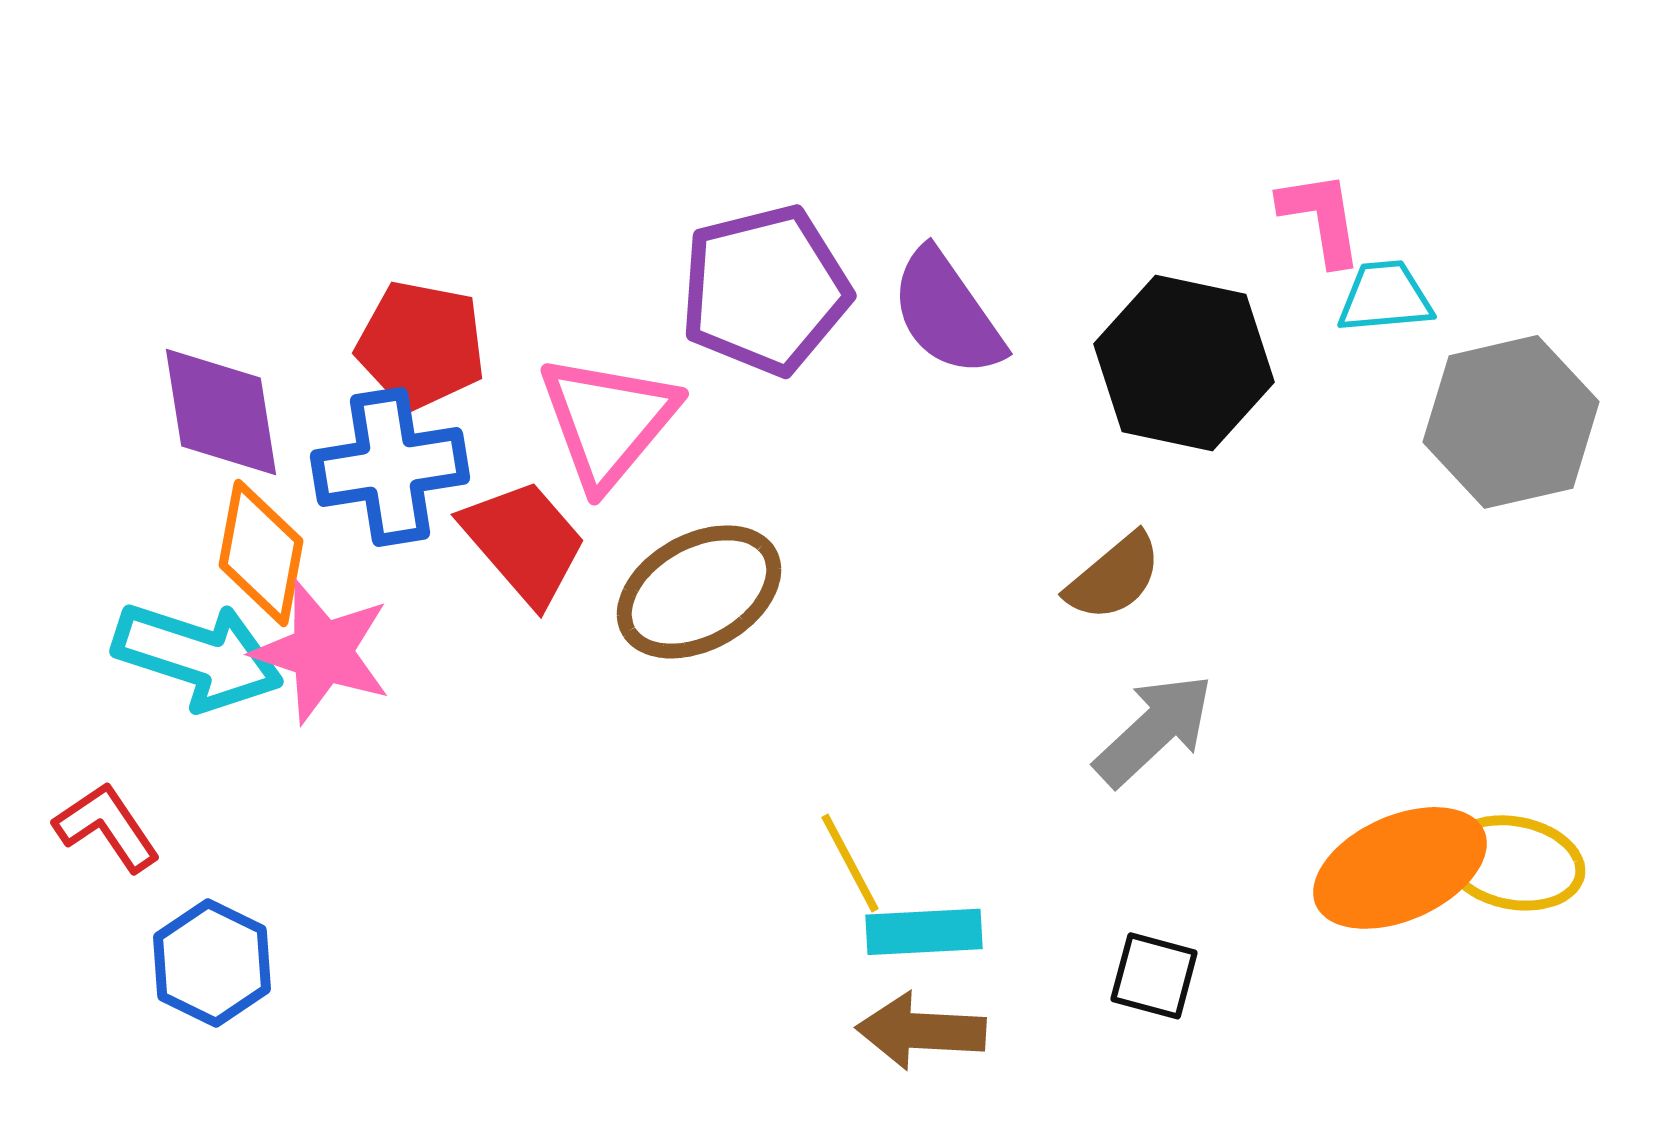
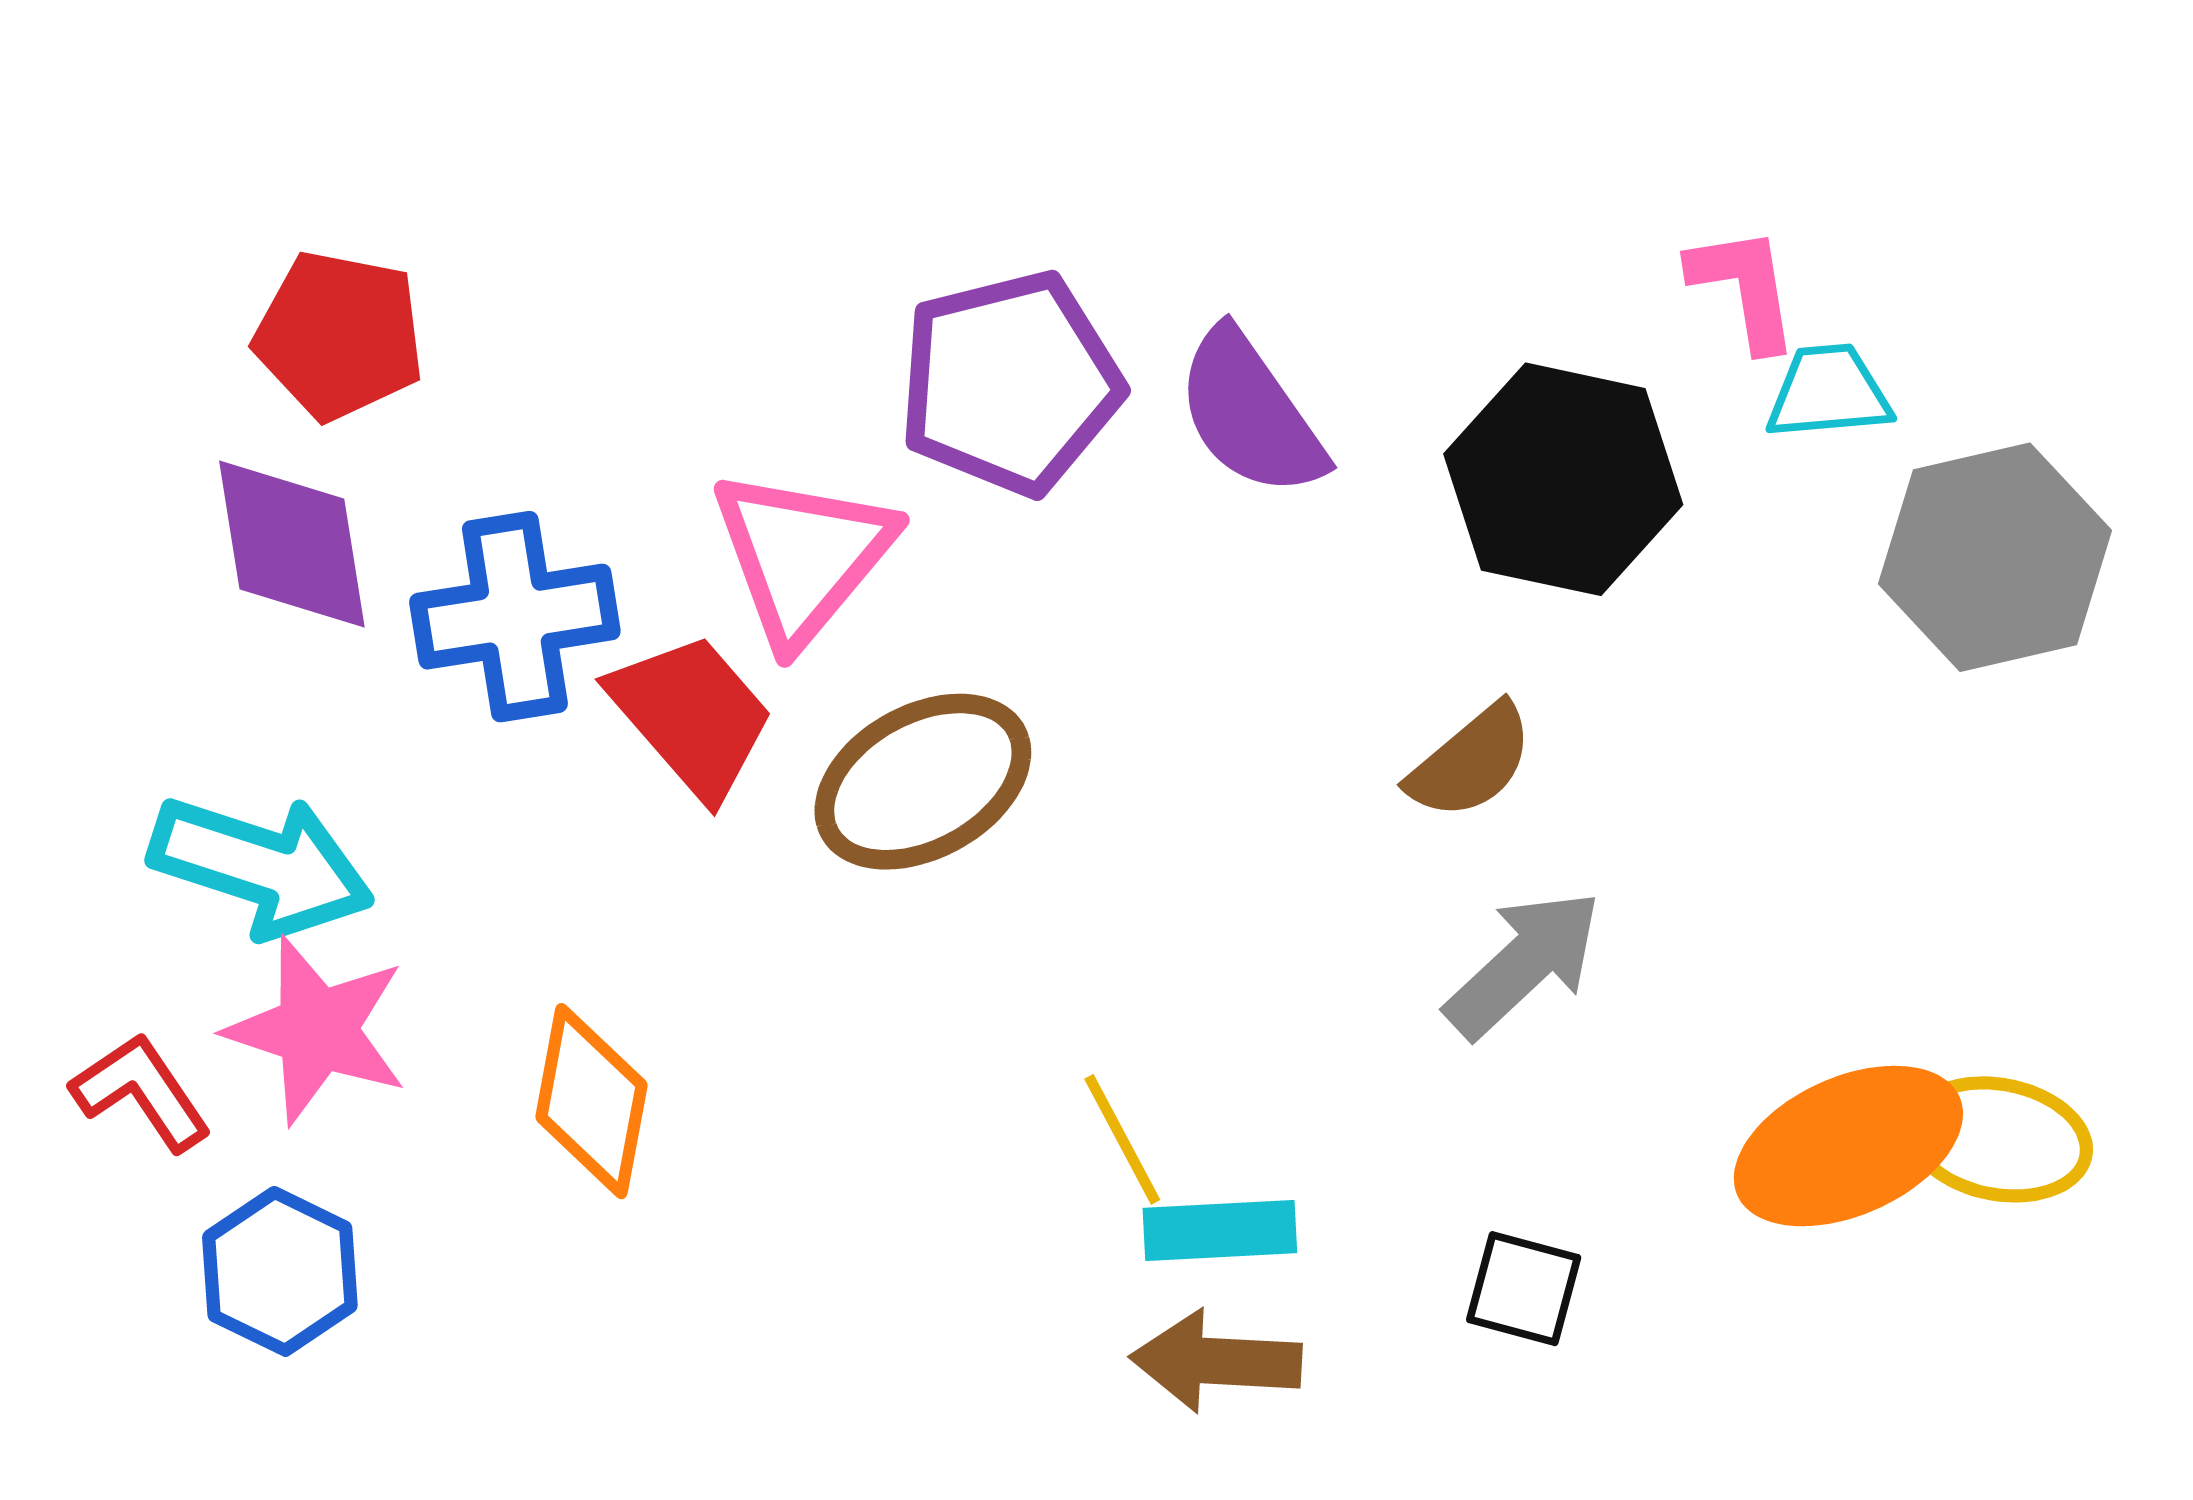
red pentagon: (421, 345) -> (339, 335), moved
orange diamond: (261, 553) -> (591, 1101), moved
pink star: (322, 652) -> (317, 1030), moved

